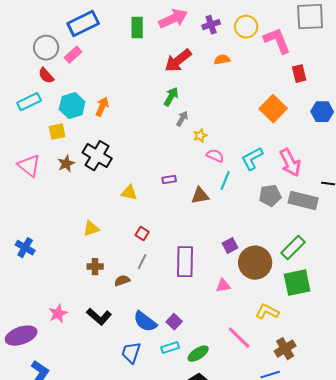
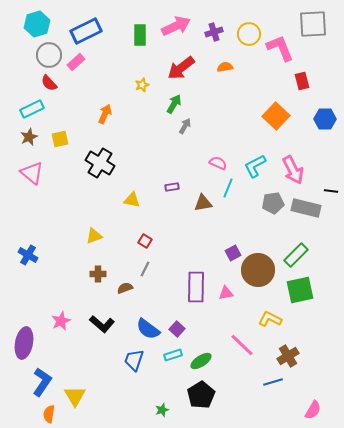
cyan hexagon: (72, 106) -> (37, 24), moved
yellow star: (200, 136) -> (142, 85), moved
brown star: (66, 164) -> (29, 137), moved
purple rectangle: (185, 262) -> (196, 287), moved
purple ellipse: (21, 336) -> (24, 343), turned -60

